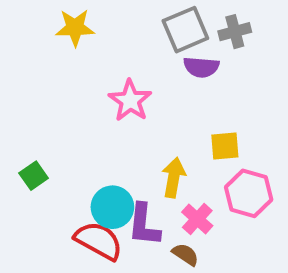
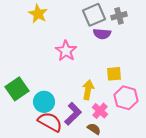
yellow star: (75, 28) -> (38, 14), turned 30
green square: (34, 176) -> (17, 89), size x1.6
cyan circle: (112, 207) -> (44, 102), moved
purple L-shape: (144, 225) -> (73, 114), turned -140

